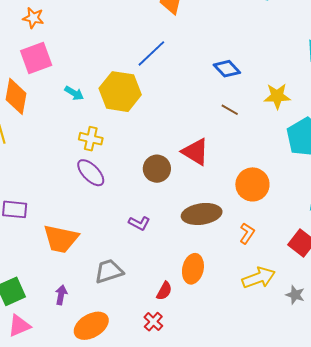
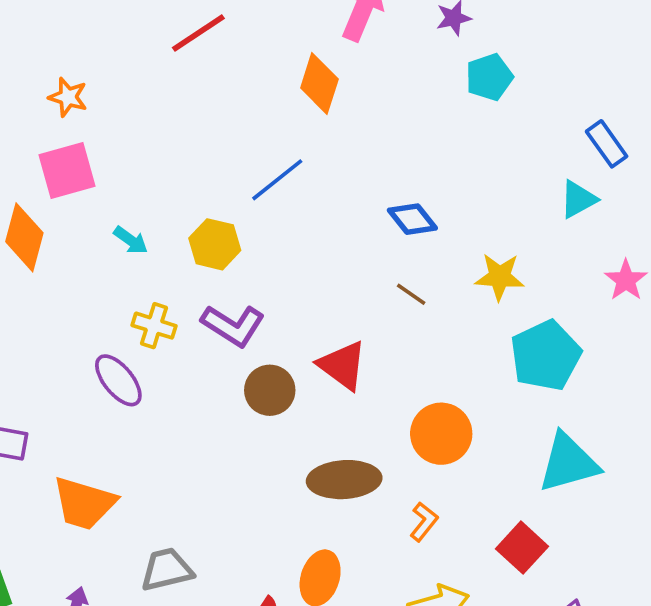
yellow hexagon: (120, 92) -> (215, 244), size x0.7
purple ellipse: (91, 173) -> (118, 380), moved
purple L-shape: (139, 223) -> (233, 325), moved, size x1.6

